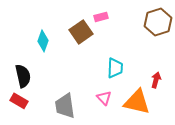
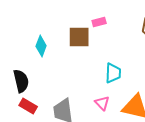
brown square: (81, 32) -> (79, 37), turned 35
red rectangle: (19, 101) -> (28, 106), moved

